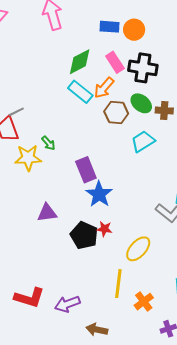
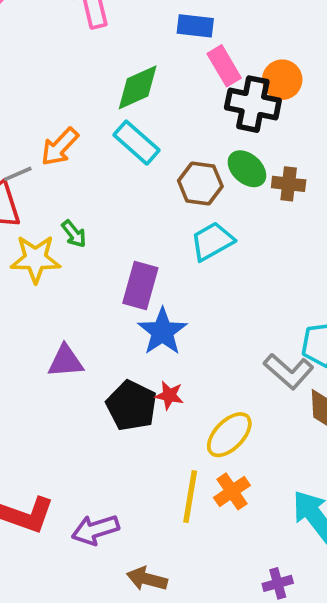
orange circle: (134, 30) -> (282, 80), moved
pink rectangle: (115, 62) -> (224, 66), moved
orange arrow: (104, 88) -> (60, 147), moved
cyan trapezoid: (143, 141) -> (212, 241), moved
purple rectangle: (86, 170) -> (140, 286), turned 35
orange cross: (144, 302) -> (232, 491), moved

